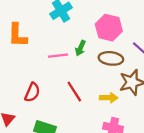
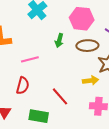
pink line: (58, 56) -> (30, 59), moved
red line: (74, 92) -> (60, 96), moved

